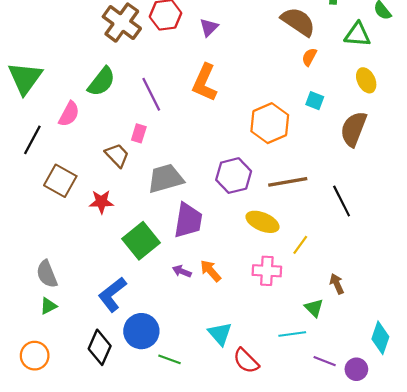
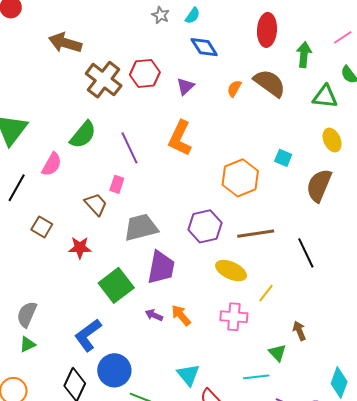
orange semicircle: (309, 57) -> (234, 89), moved
brown square: (60, 181) -> (42, 227), size x0.7
gray semicircle: (47, 274) -> (27, 314), turned 44

